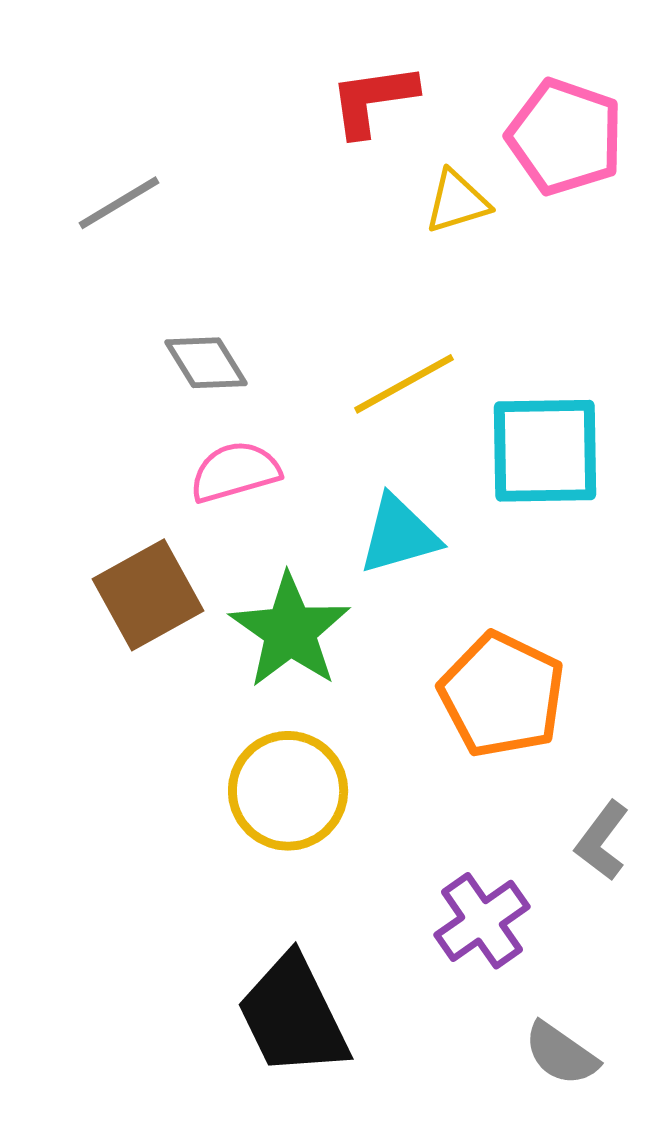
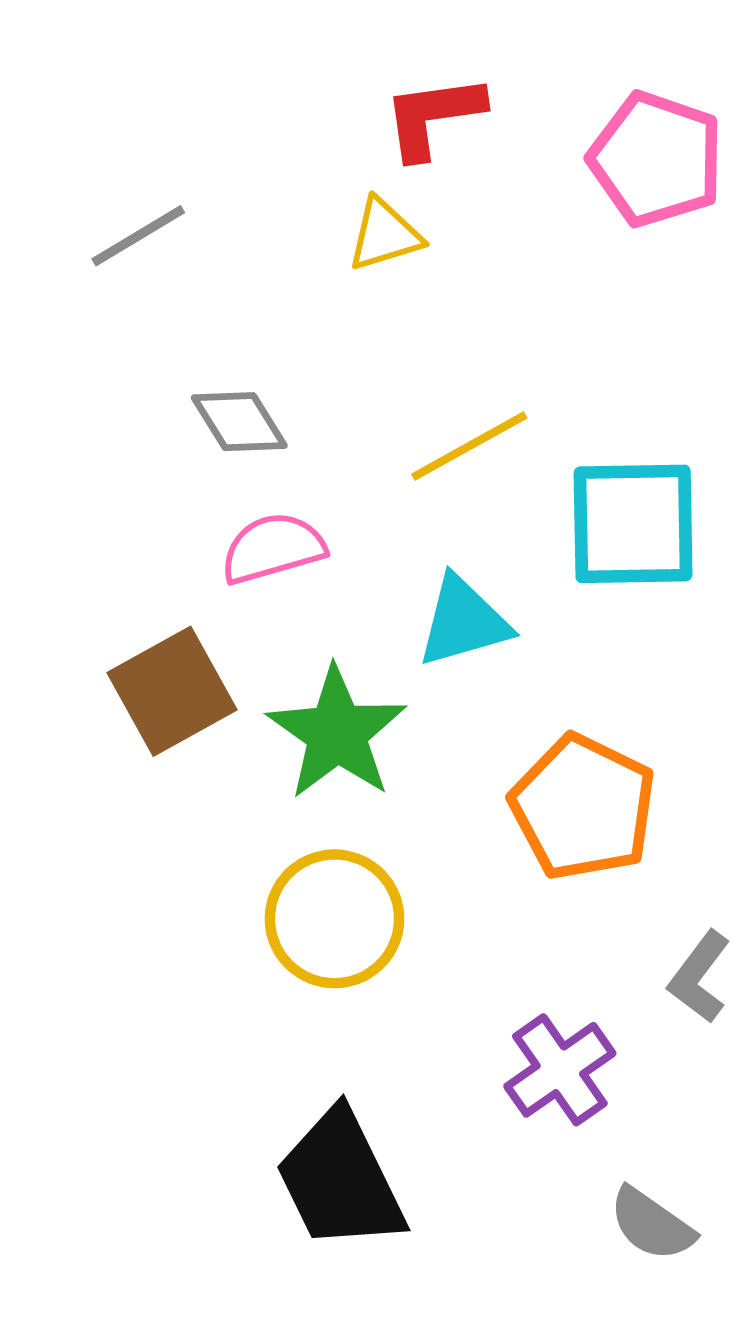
yellow triangle: (457, 202) -> (384, 235), moved

